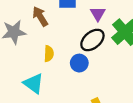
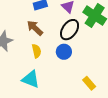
brown arrow: (40, 16) -> (35, 28), moved

